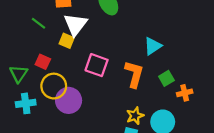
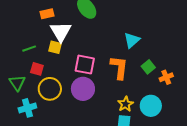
green line: (38, 23) -> (29, 49), moved, turned -48
purple circle: (69, 100) -> (83, 89), moved

